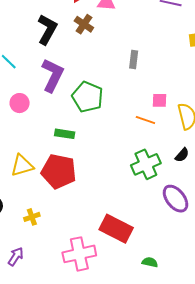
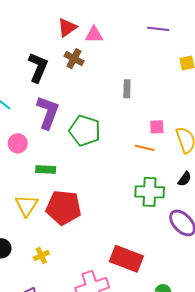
green rectangle: (65, 134) -> (46, 169), moved
green cross: (146, 164) -> (150, 192), turned 32
yellow triangle: (22, 166) -> (27, 205), turned -35

